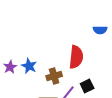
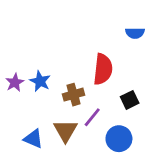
black square: (87, 86) -> (130, 100), moved

